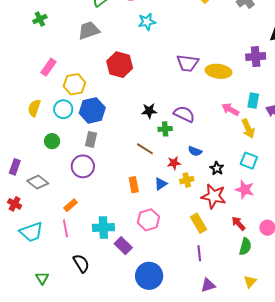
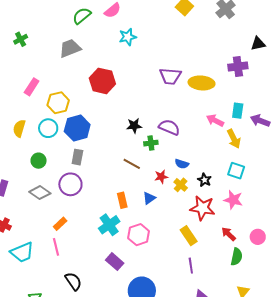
yellow cross: (187, 180) -> (181, 185), moved, turned -32
gray diamond: (38, 182) -> (40, 193), moved
cyan cross: (103, 227) -> (109, 225), moved, turned -30

